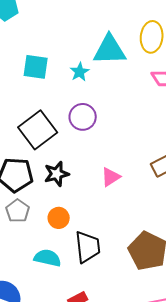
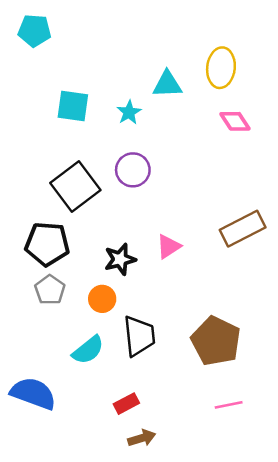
cyan triangle: (110, 50) -> (167, 84), size x0.7
black star: (57, 174) -> (120, 259), moved
cyan semicircle: (48, 258) -> (88, 350), turned 128

